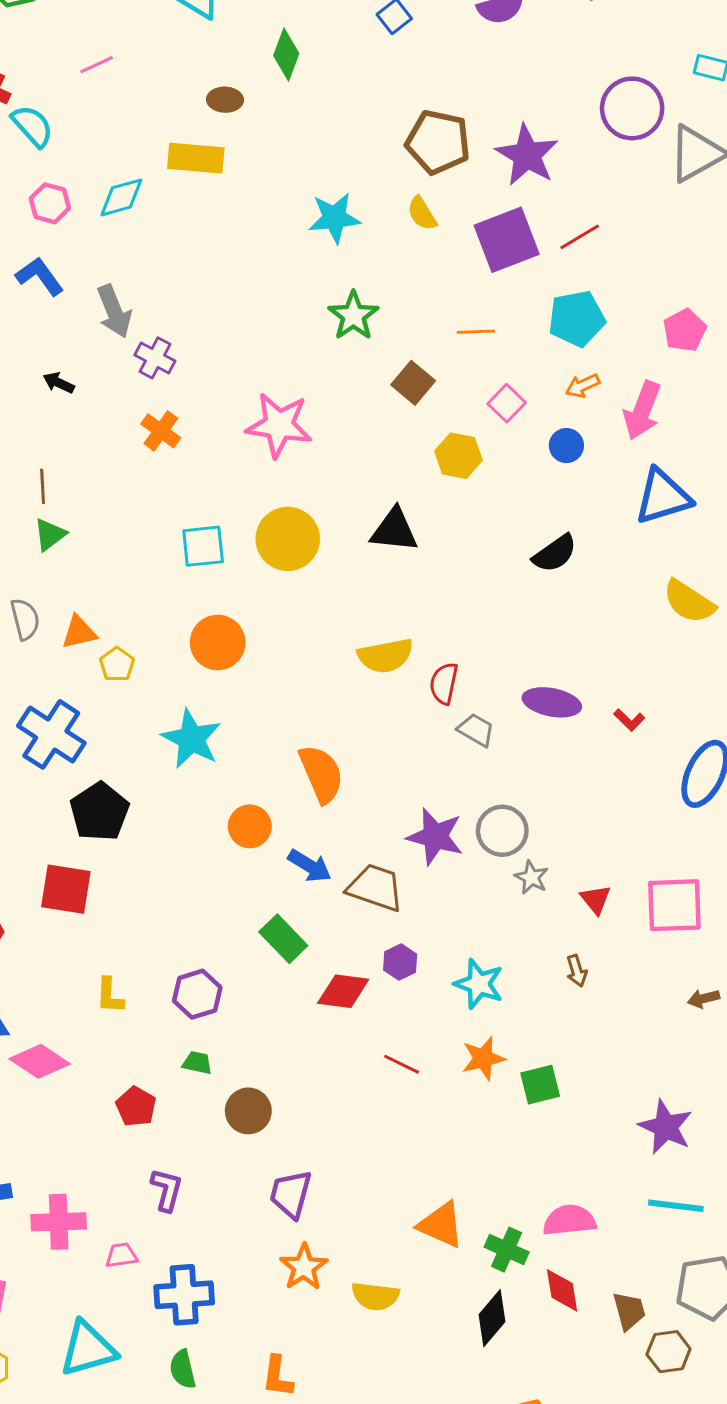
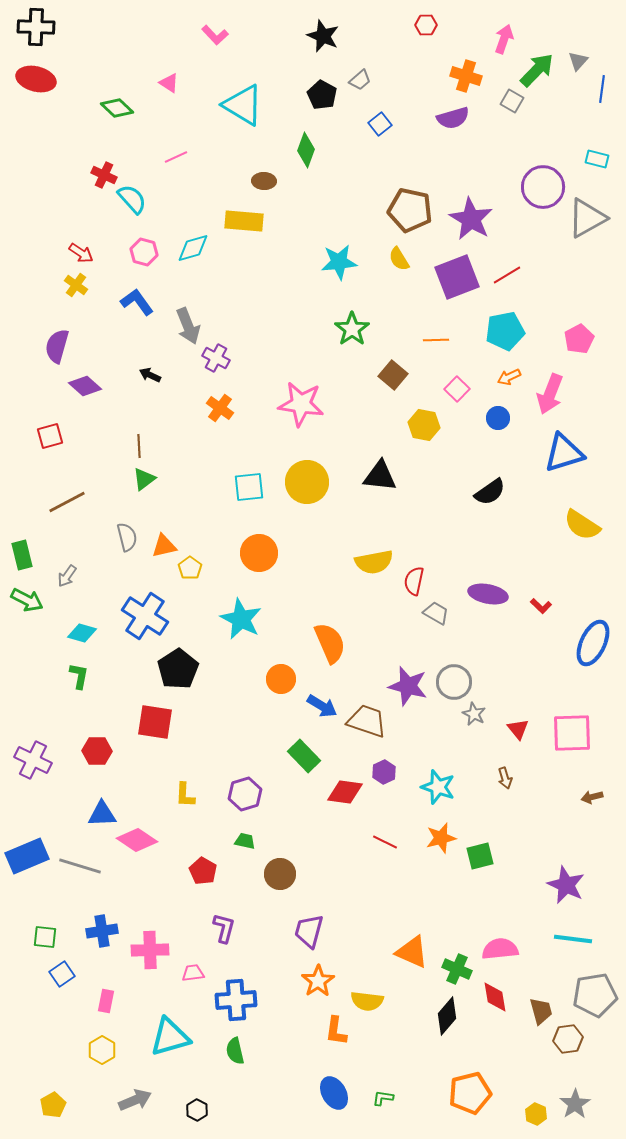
orange L-shape: (278, 1376) -> (336, 1031), moved

